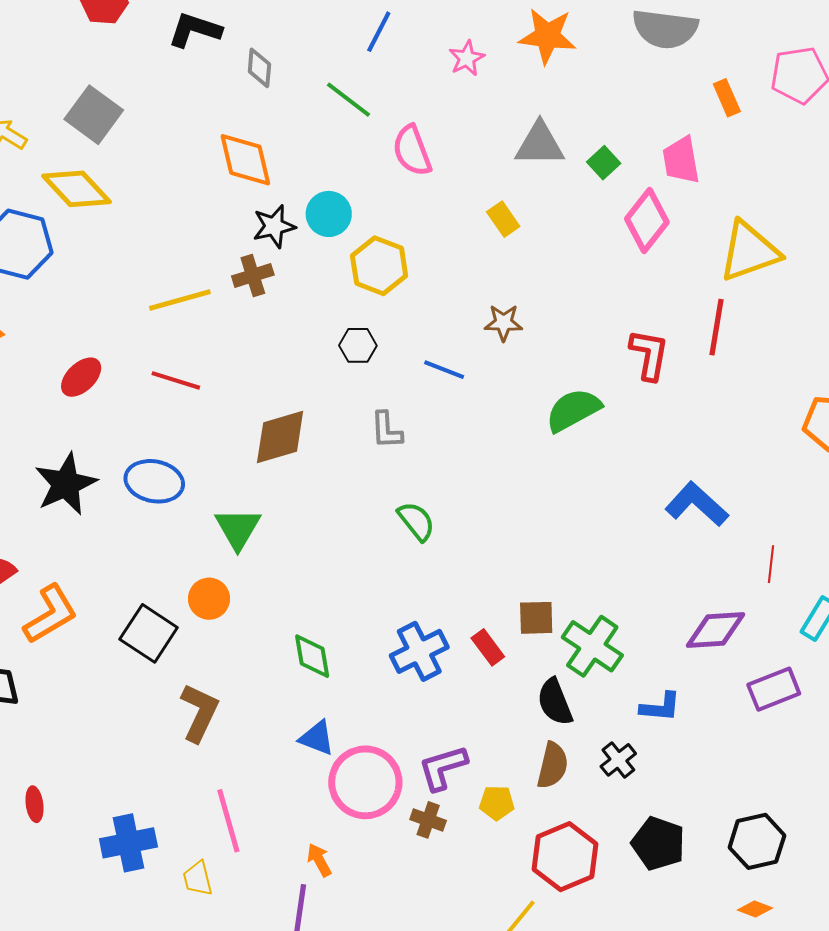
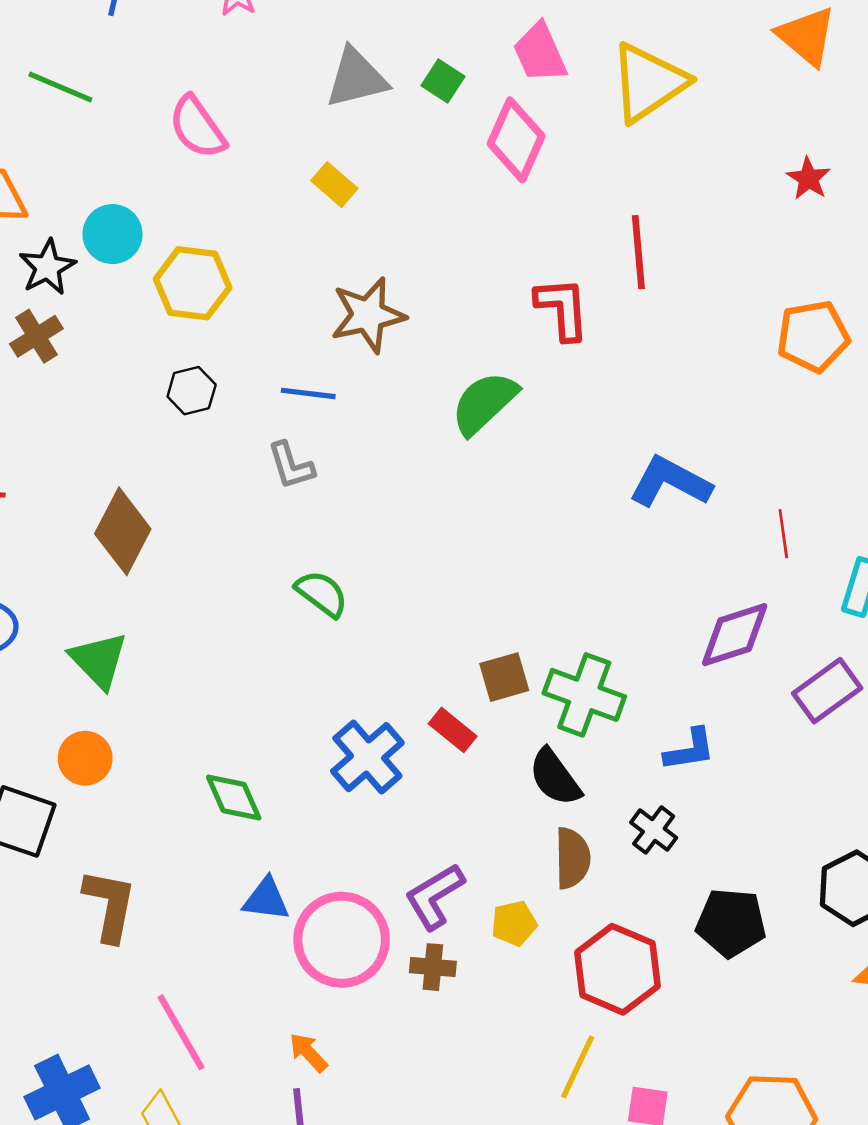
green line: (348, 100) -> (60, 87), moved
yellow triangle: (749, 251) -> (648, 83), moved
brown star: (503, 323) -> (368, 315), size x1.5
gray L-shape: (387, 430) -> (291, 466), moved
brown diamond: (280, 437) -> (123, 531), turned -32

